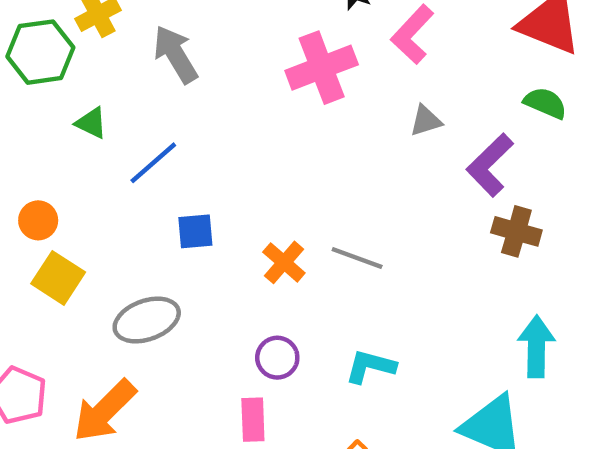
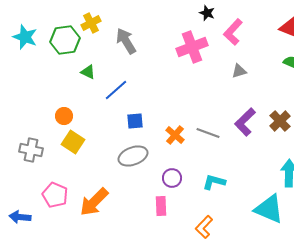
purple L-shape: (490, 165) -> (245, 122), moved
brown cross: (516, 231) -> (280, 121), turned 30
gray ellipse: (147, 320) -> (133, 156), moved

